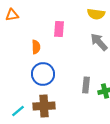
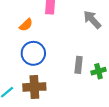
orange semicircle: (36, 47) -> (26, 25), turned 48

